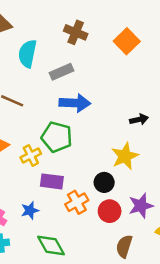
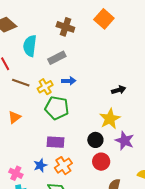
orange square: (127, 41) -> (104, 19), moved
blue arrow: (75, 103) -> (69, 81), size x0.6
yellow cross: (31, 156) -> (45, 87), moved
orange cross: (77, 202) -> (63, 166), moved
purple star: (141, 206) -> (125, 141), moved, turned -30

